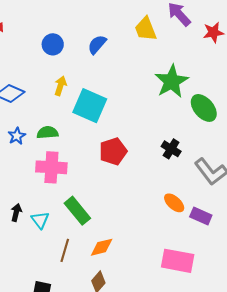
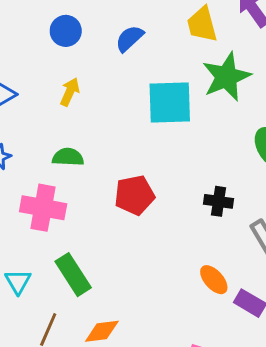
green star: (172, 81) -> (226, 77), moved
cyan square: (90, 106) -> (170, 103), moved, turned -32
green semicircle: (48, 133) -> (68, 157), moved
black cross: (171, 149) -> (219, 201), turned -30

